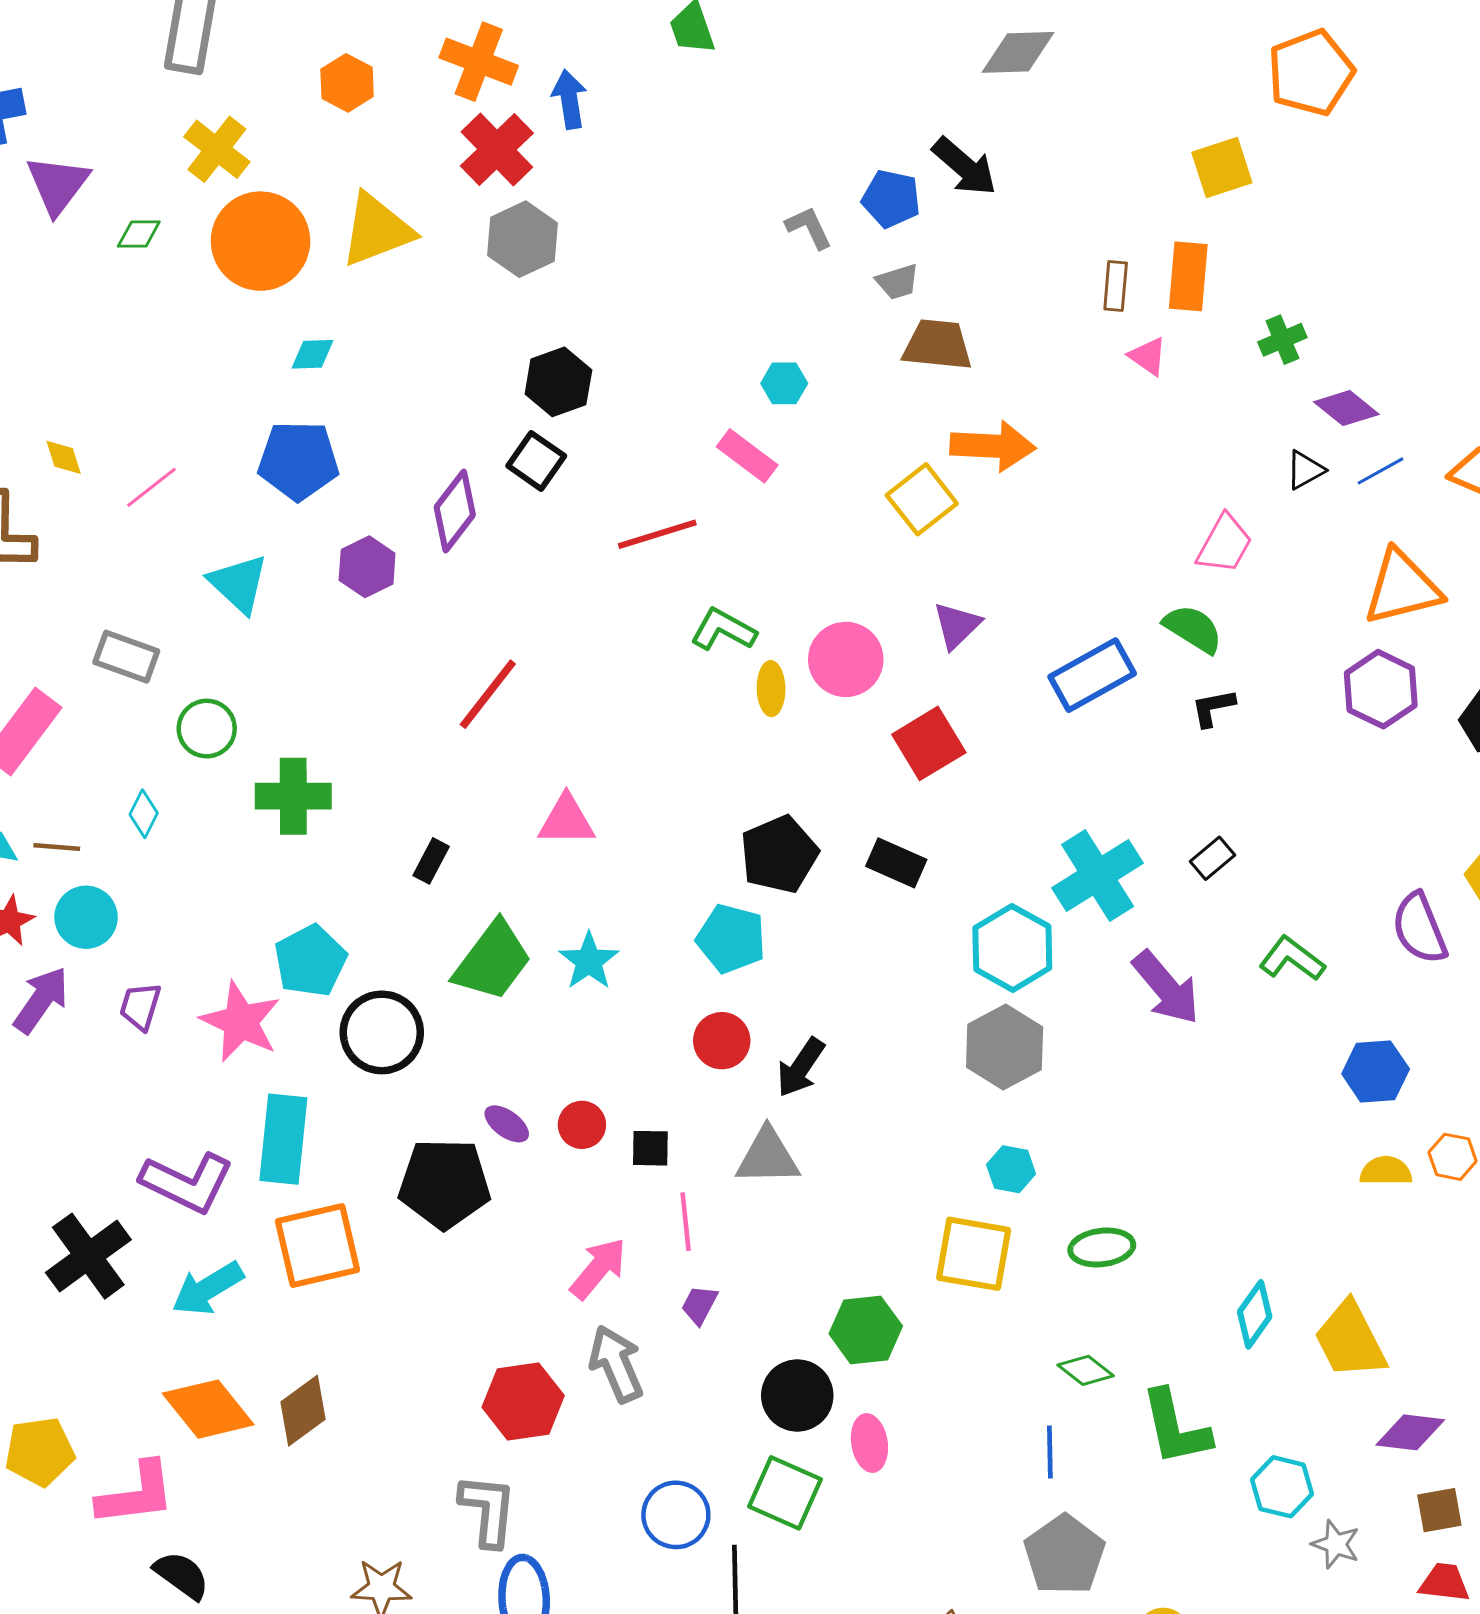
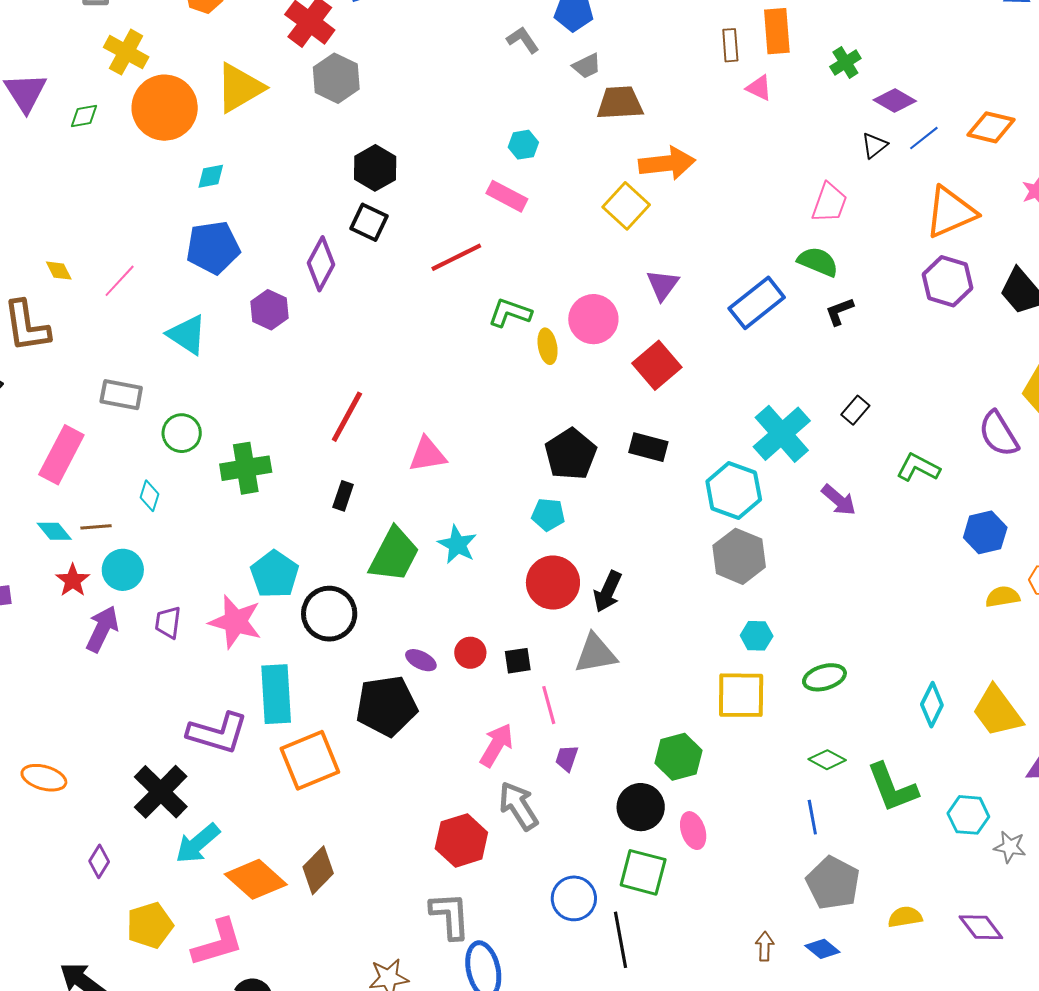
red line: (488, 694) -> (347, 417), moved
cyan pentagon: (731, 939) -> (548, 515), size x0.7
purple arrow: (1166, 988) -> (839, 500), size x0.7
red circle: (722, 1041) -> (553, 583), size x1.4
cyan arrow: (208, 1289) -> (198, 843), moved

